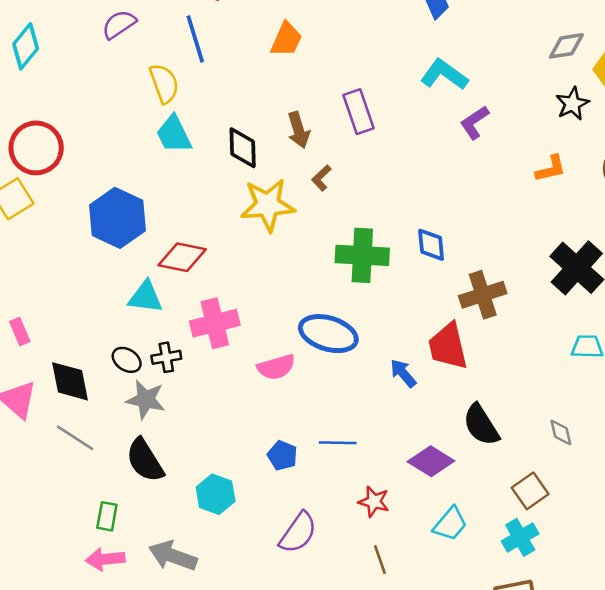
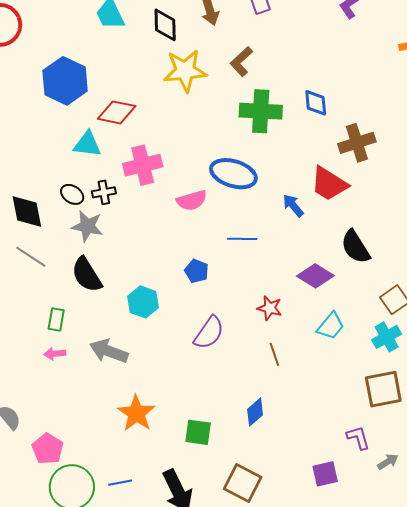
brown L-shape: (321, 178) -> (241, 61), moved, size x1.4
red trapezoid: (448, 346) -> (329, 184), turned -45
blue line: (338, 443) -> (242, 239), moved
pink arrow: (105, 559) -> (55, 354), size x0.7

